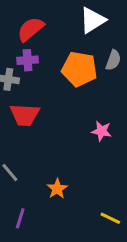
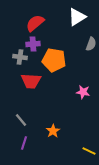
orange pentagon: (79, 69) -> (54, 60), moved
purple line: (20, 218) -> (24, 143), moved

